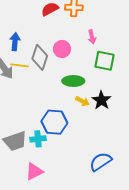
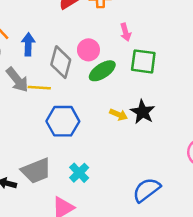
yellow line: (19, 65) -> (39, 88), moved
green ellipse: (73, 81) -> (102, 71), moved, turned -30
blue hexagon: (54, 122) -> (63, 121), moved
cyan cross: (38, 139) -> (79, 173), moved, turned -35

